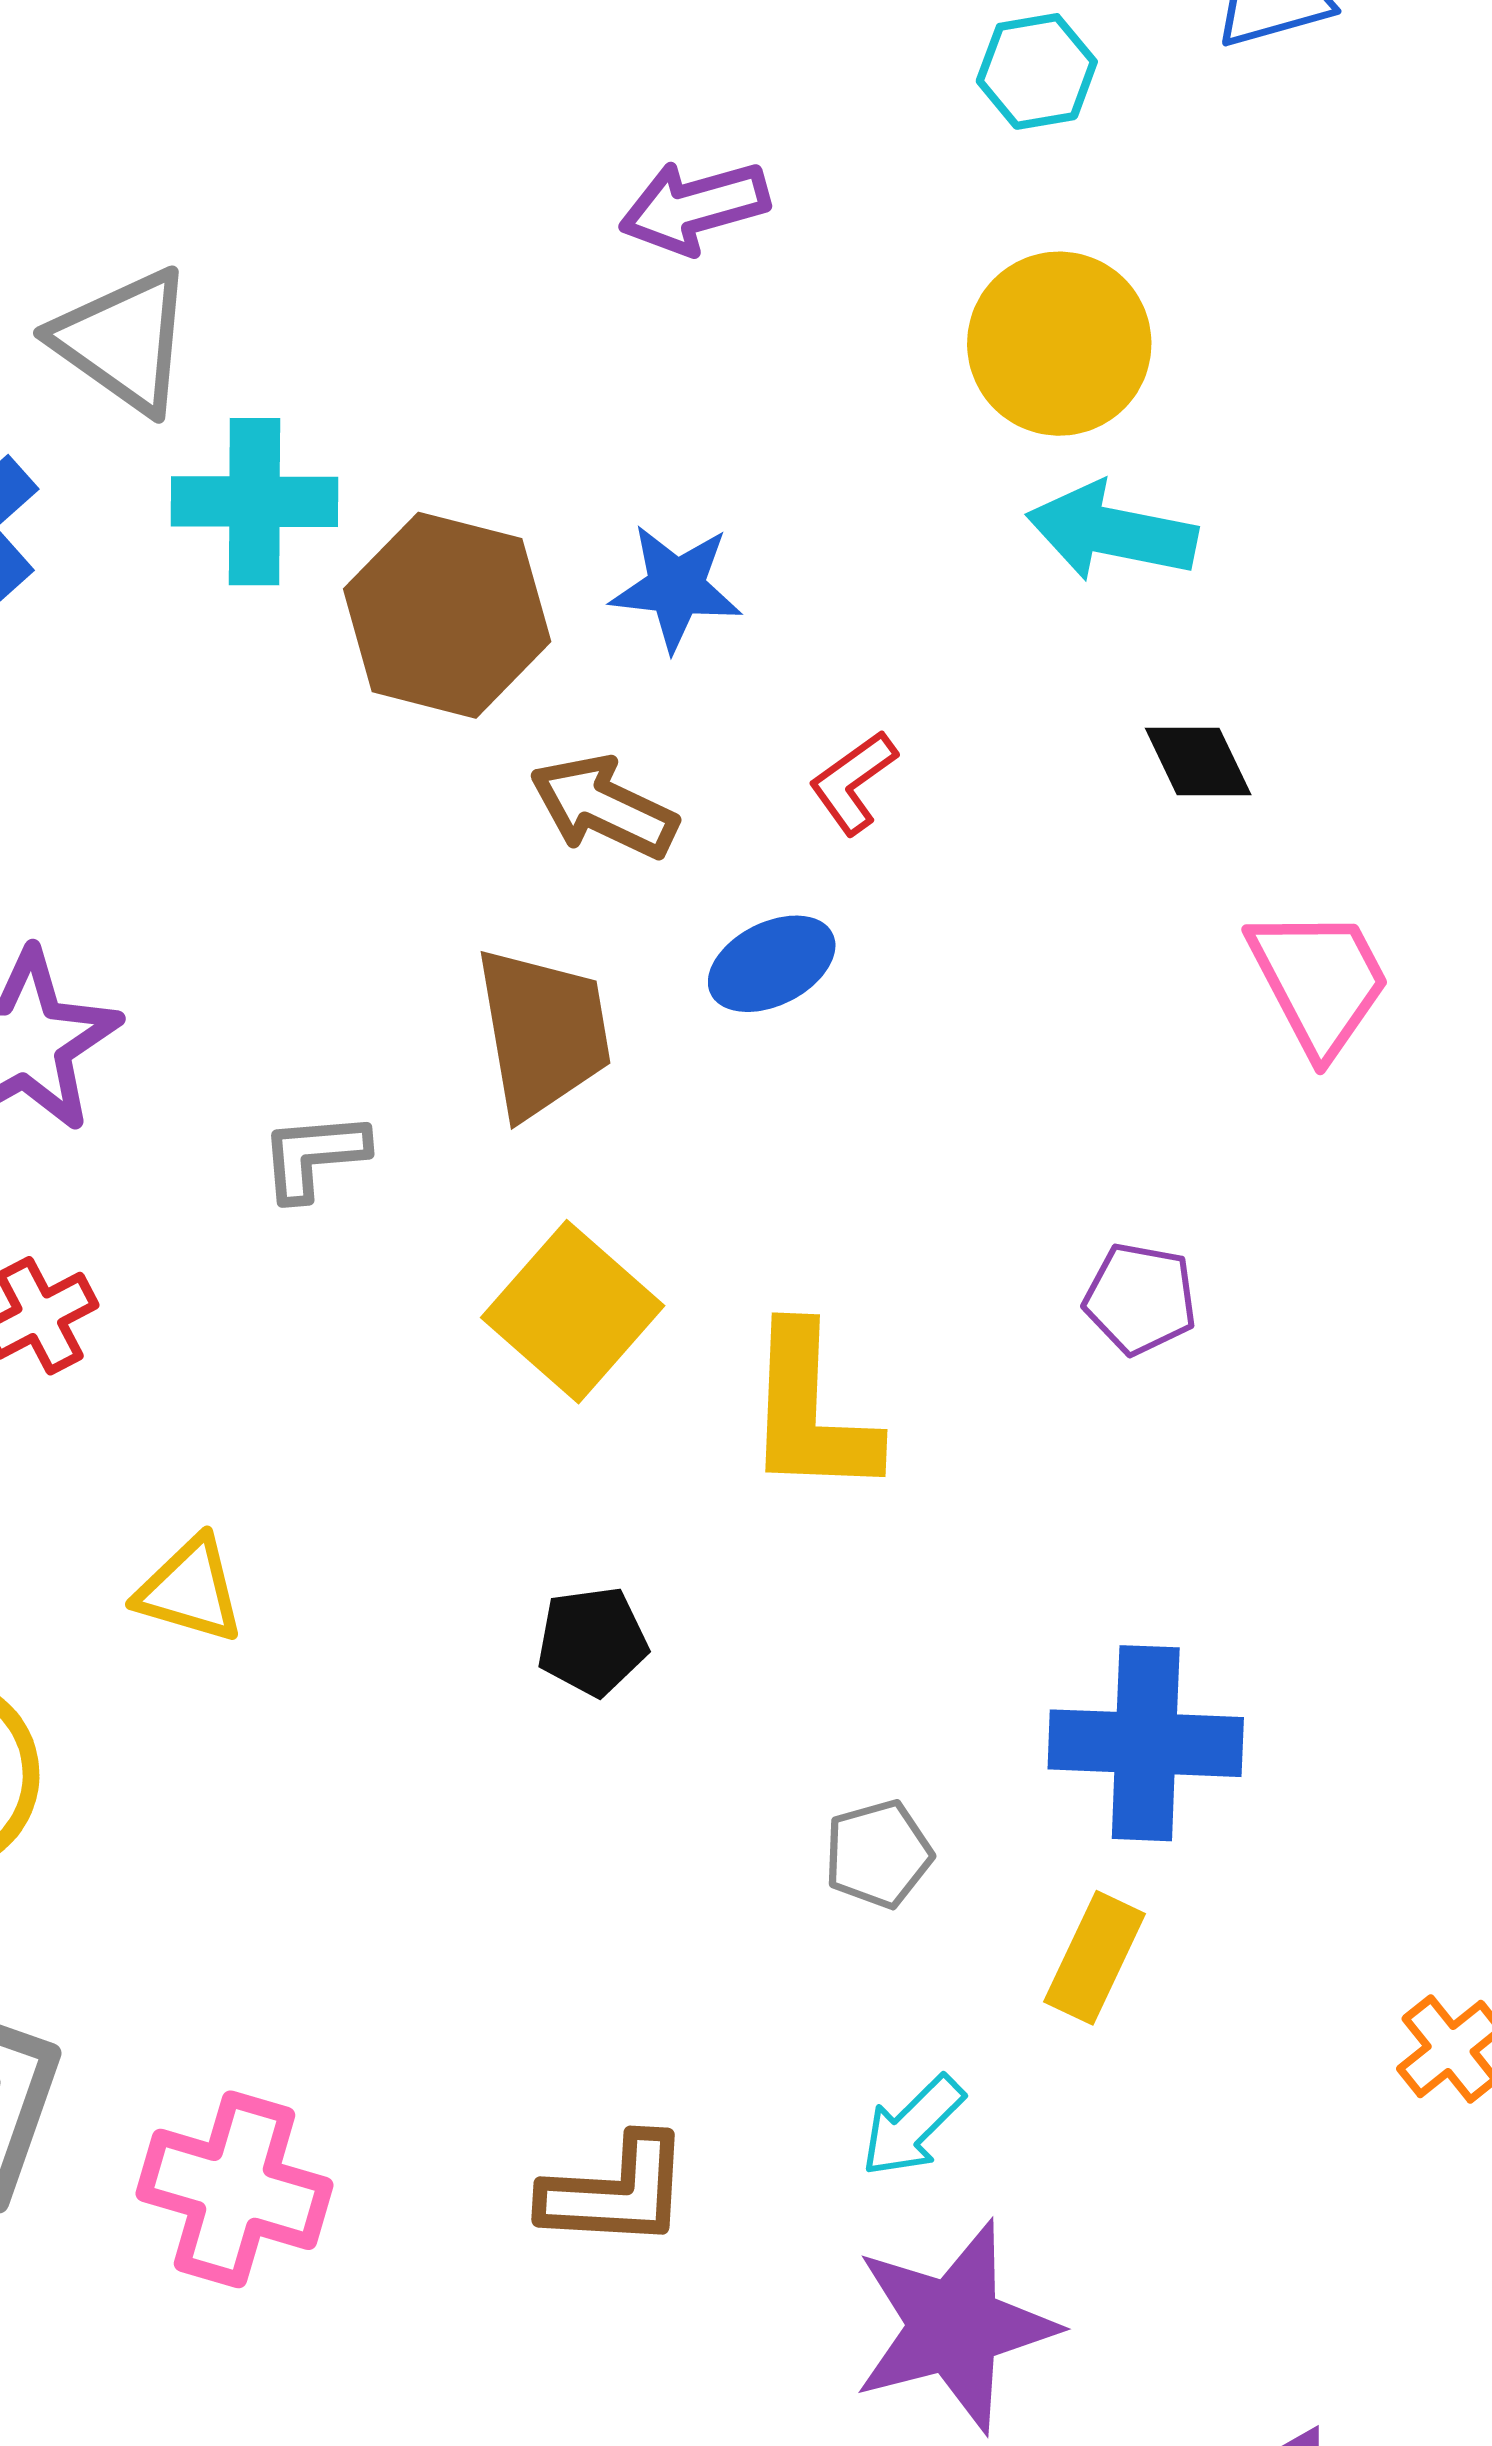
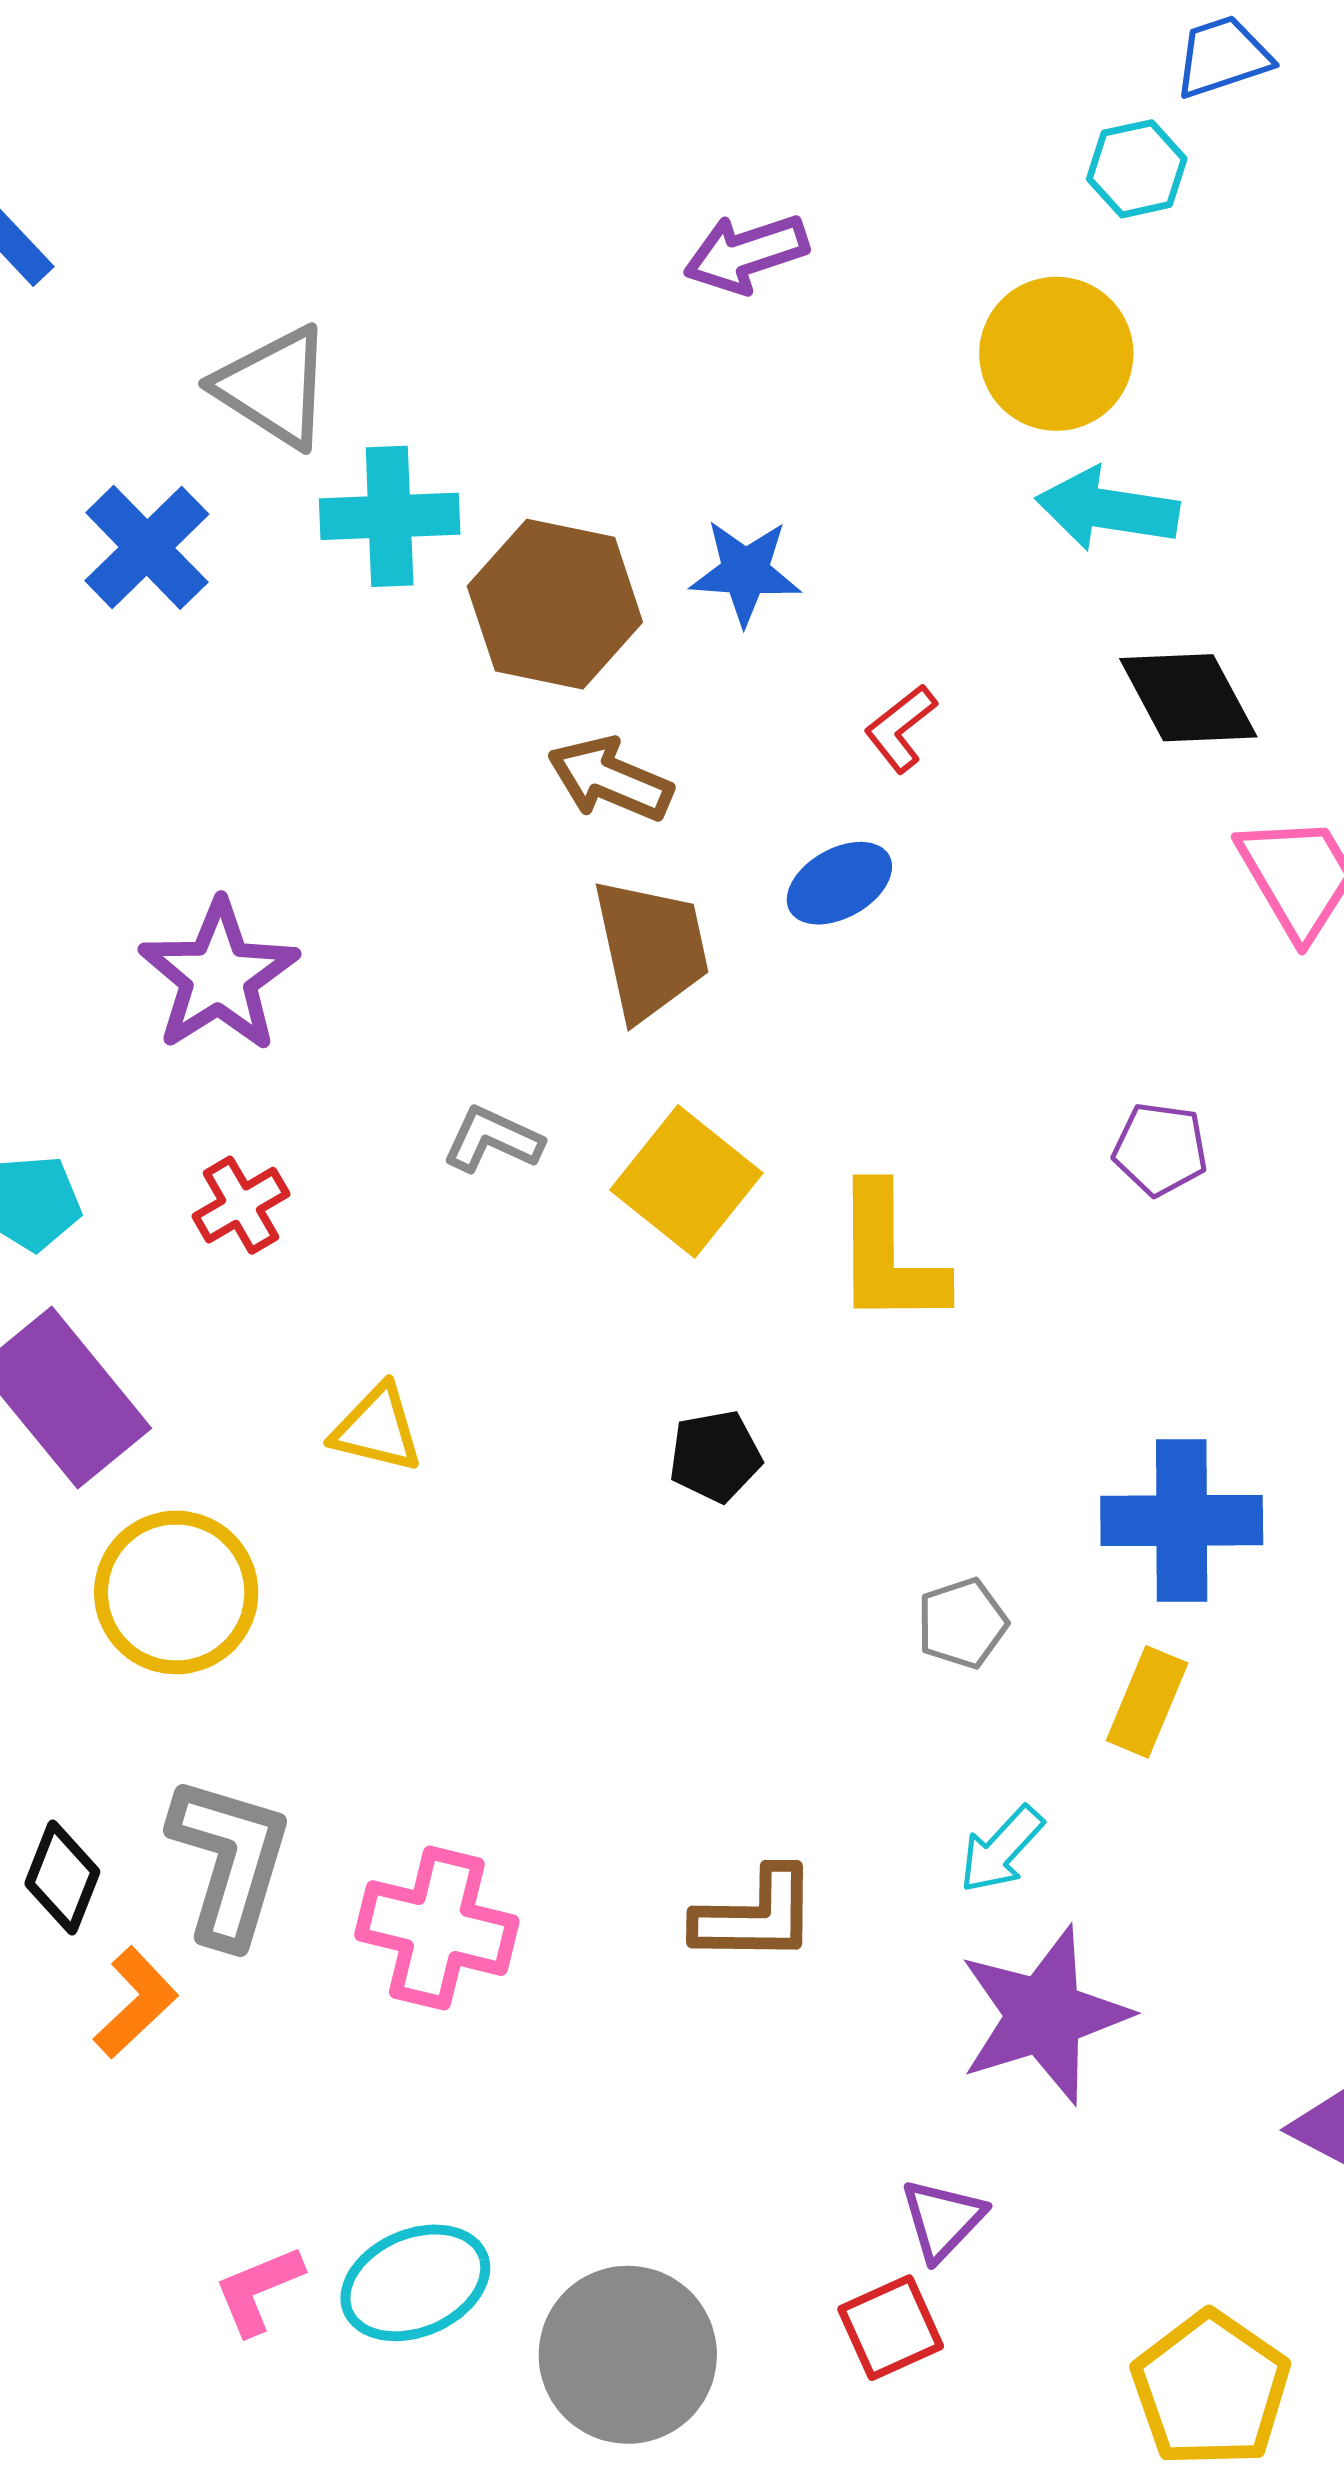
cyan hexagon: (1037, 71) -> (1137, 169), moved
black diamond: (1198, 761) -> (1188, 698), size x1.5
brown arrow: (604, 807) -> (610, 779), moved
gray L-shape: (314, 1156) -> (493, 1140), moved, turned 32

